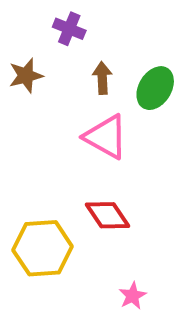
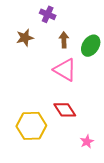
pink star: (133, 296) -> (87, 142), moved

